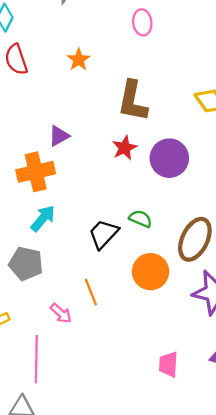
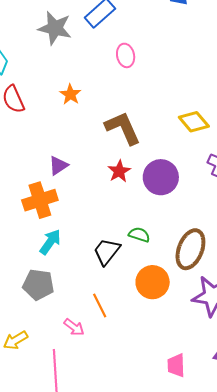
brown L-shape: (133, 101) -> (123, 128), turned 150

